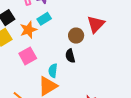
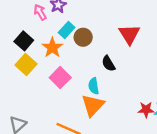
red triangle: (96, 24) -> (129, 34), moved
brown circle: (76, 36) -> (83, 37), moved

